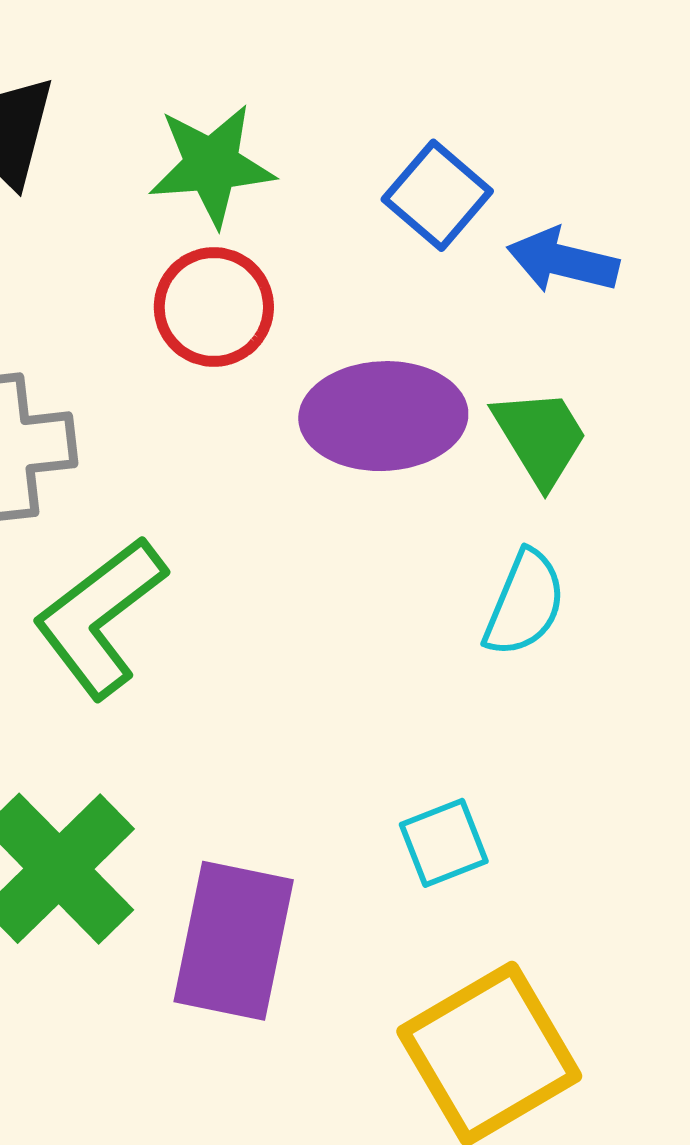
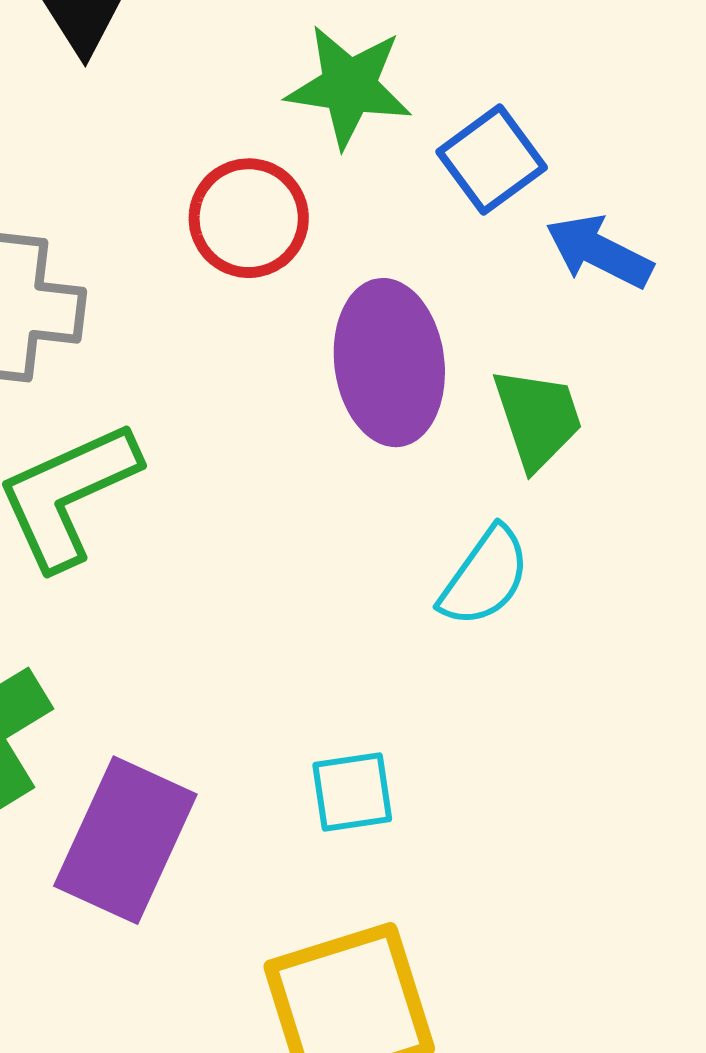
green star: (212, 165) -> (349, 86), moved
purple ellipse: (383, 416) -> (389, 363), turned 72

